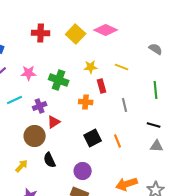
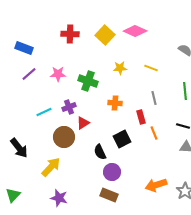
red rectangle: (102, 86) -> (141, 117), moved
cyan line: (15, 100) -> (44, 112), moved
gray line: (125, 105) -> (154, 98), moved
orange line: (118, 141) -> (154, 133), moved
black semicircle: (50, 160) -> (100, 152), moved
yellow arrow: (22, 166) -> (51, 167), size x1.5

